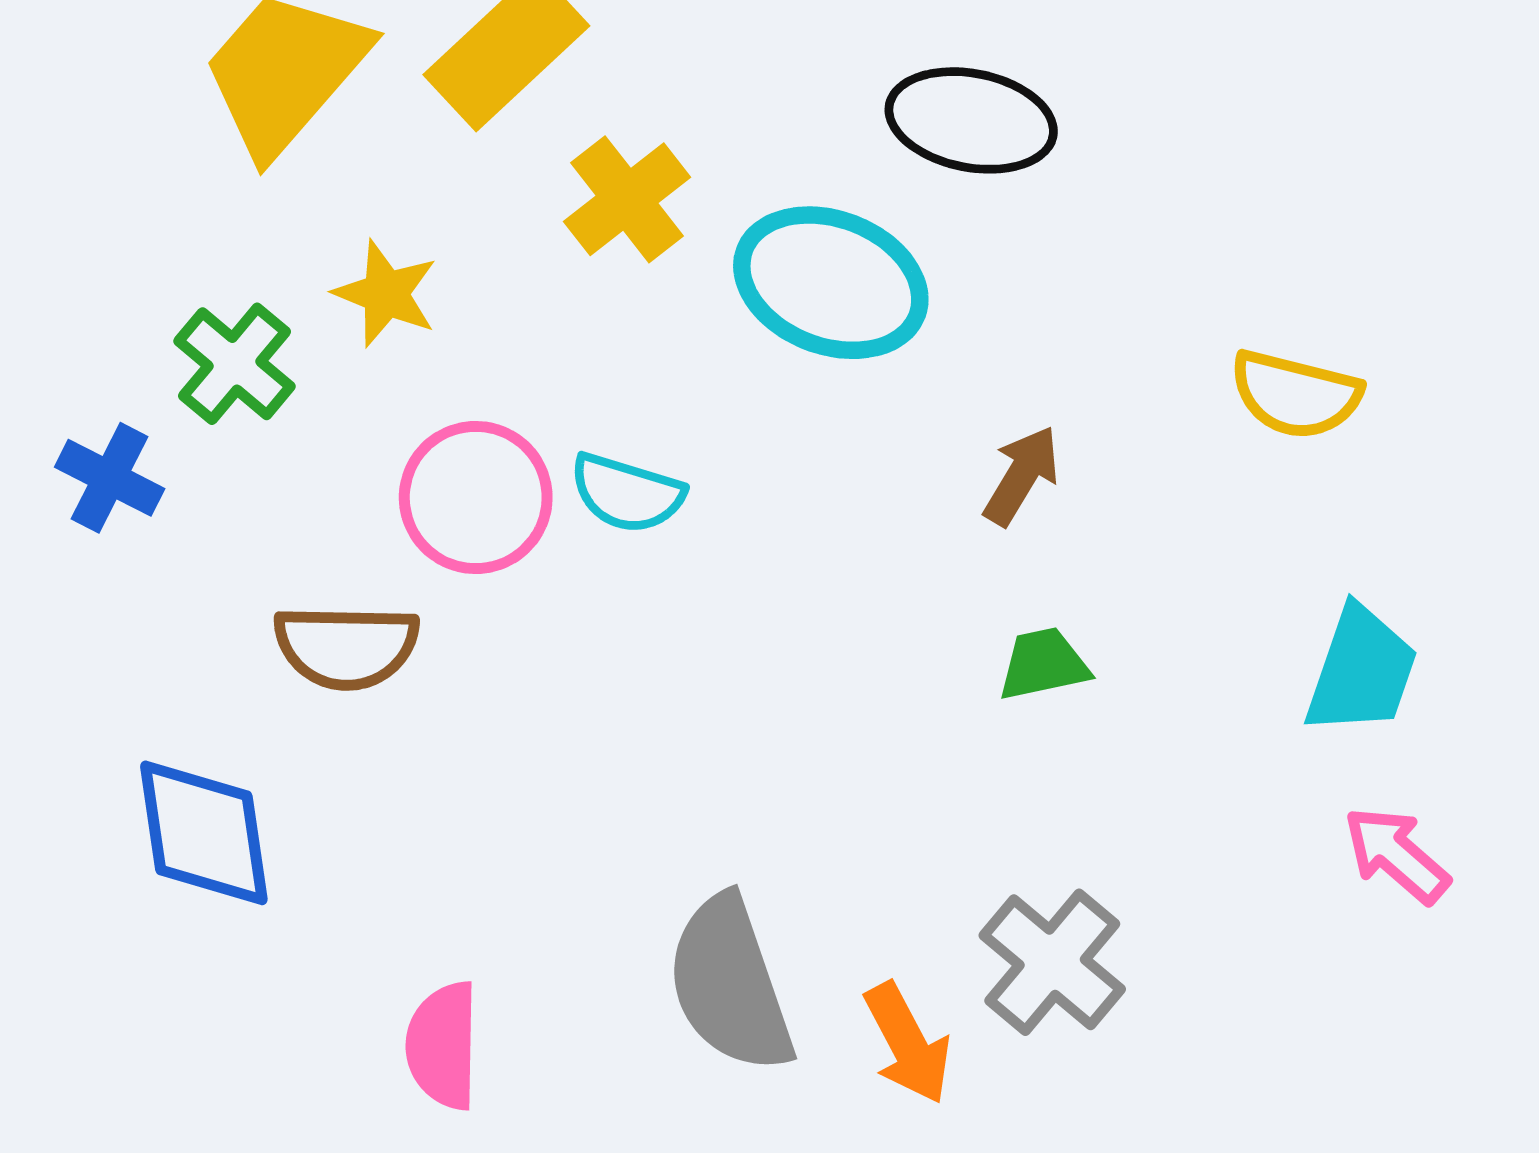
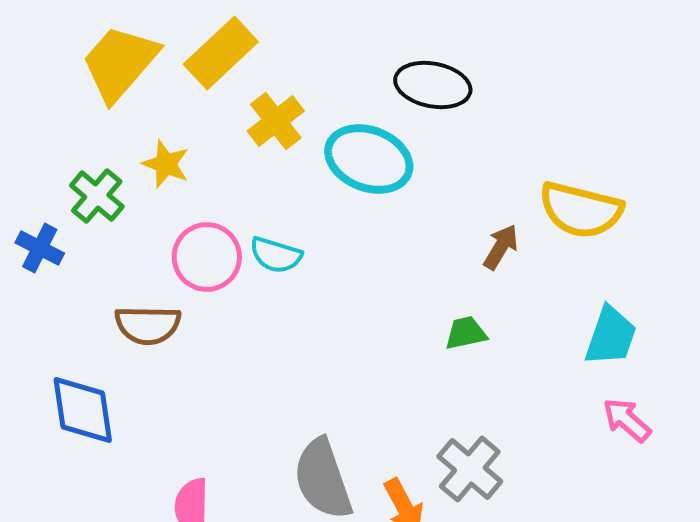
yellow semicircle: (1296, 394) -> (581, 210), size x1.4
brown arrow: (1022, 476) -> (501, 247), moved

